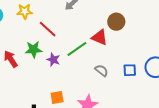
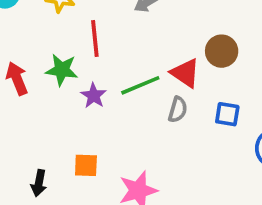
red line: (48, 29) -> (95, 38), turned 30
gray semicircle: (101, 70) -> (178, 110), moved, turned 56
blue square: (130, 70) -> (227, 114), moved

